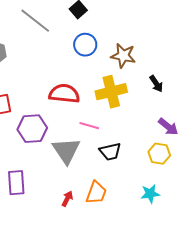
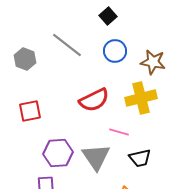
gray line: (35, 21) -> (67, 45), moved
red semicircle: (64, 94) -> (94, 100), turned 148
purple hexagon: (32, 129) -> (58, 153), moved

